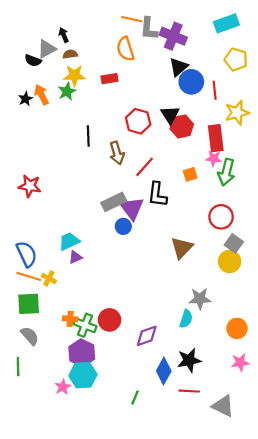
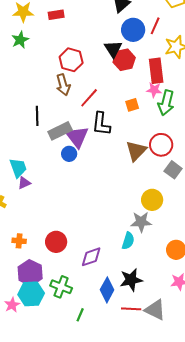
blue circle: (191, 82) -> (133, 30), moved
red line: (215, 90) -> (155, 26), turned 30
green star: (67, 91) -> (20, 40), moved
red hexagon: (138, 121) -> (71, 60), moved
black line: (88, 136) -> (37, 116), moved
cyan trapezoid: (69, 241) -> (18, 168), turned 95
brown triangle: (182, 248) -> (136, 151), moved
yellow circle: (230, 261) -> (152, 200), moved
green cross: (85, 325) -> (61, 287), moved
gray triangle: (223, 406) -> (155, 310), moved

